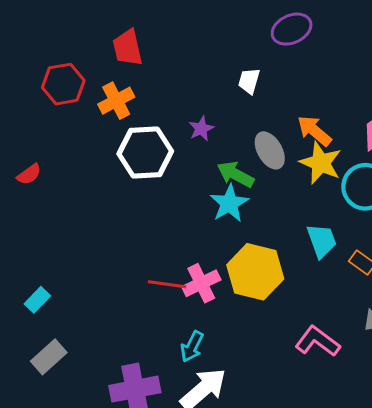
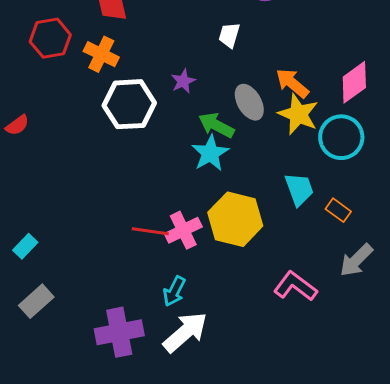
orange cross: (116, 101) -> (101, 54), turned -36

